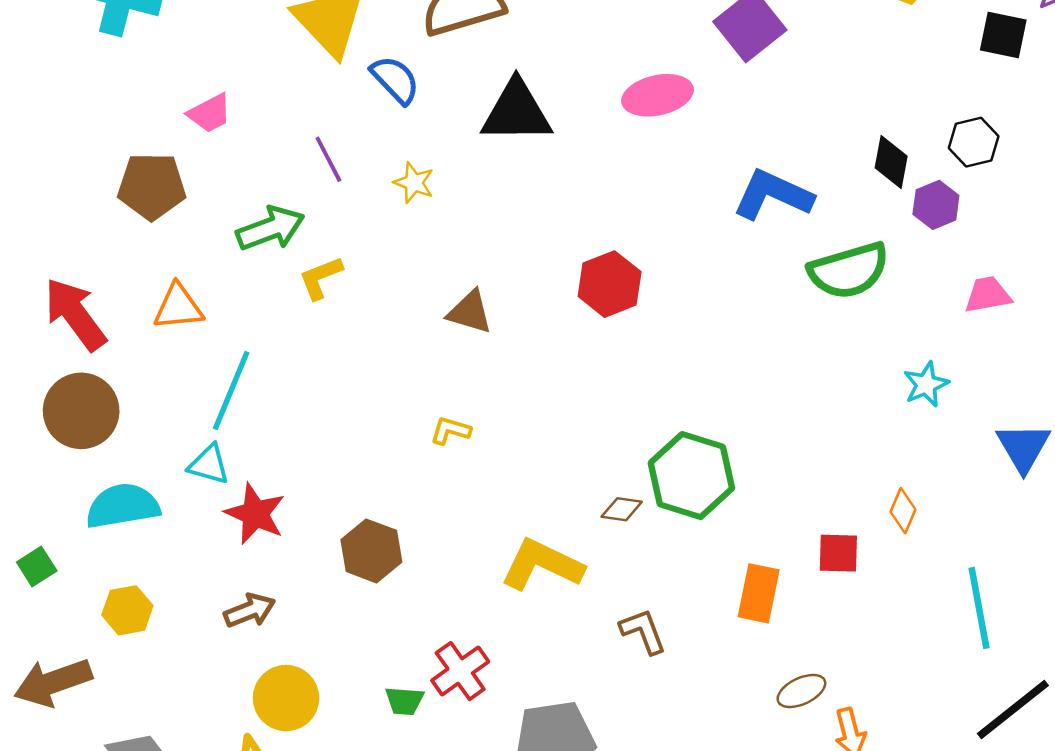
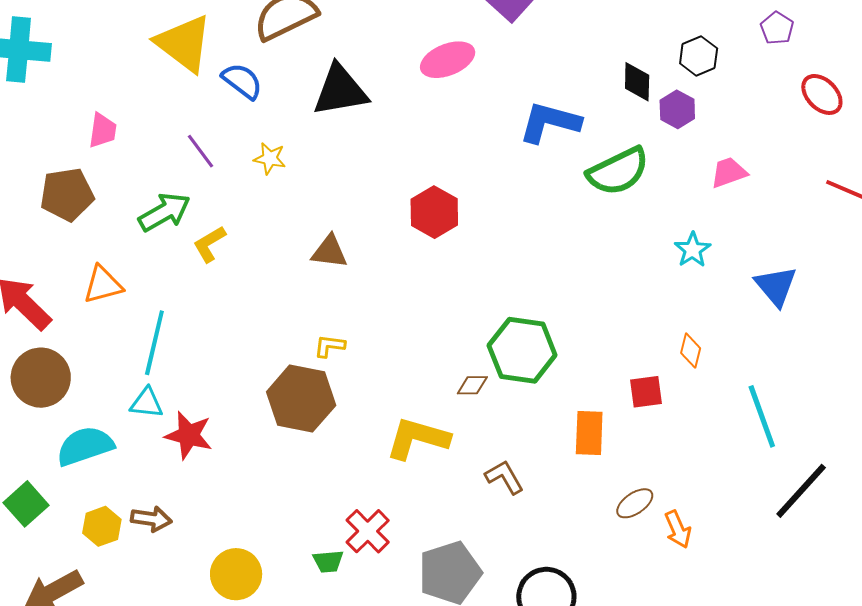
pink trapezoid: (210, 113) -> (103, 130), turned -45
brown hexagon: (371, 551) -> (301, 399), moved, size x1.4
green square: (37, 567) -> (26, 504), size x1.4
brown arrow: (250, 611) -> (151, 519), moved, turned 39

